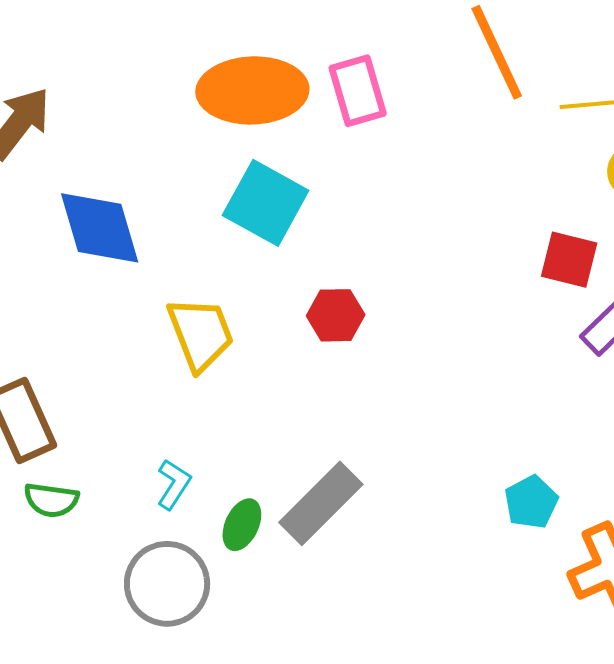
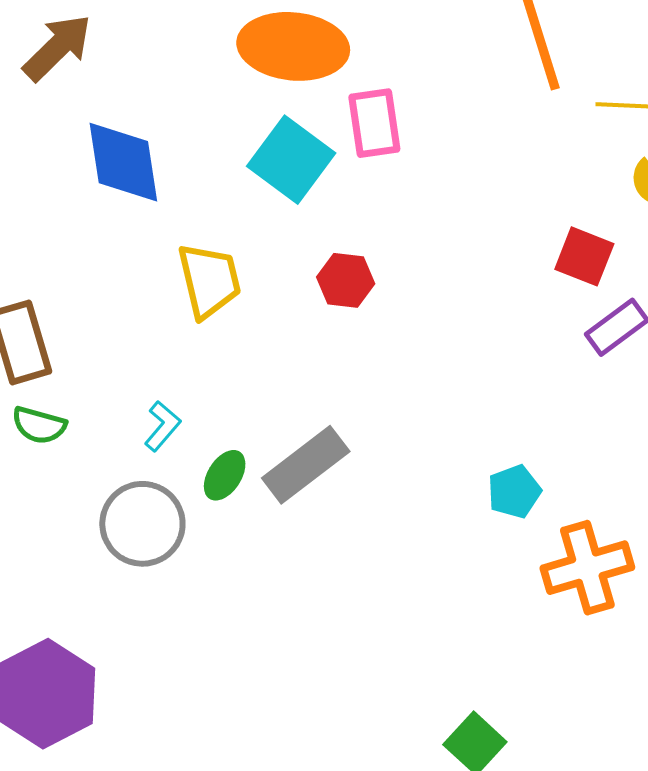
pink rectangle: (358, 91) -> (374, 123), moved

